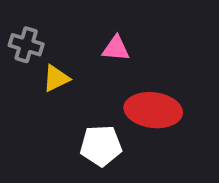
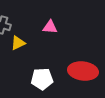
red ellipse: (153, 110) -> (83, 71), moved

